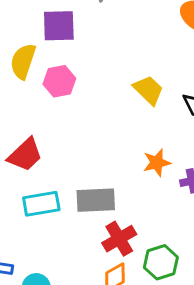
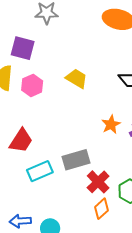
purple square: (59, 26) -> (23, 48), turned 30
yellow trapezoid: (148, 90) -> (77, 78), moved

